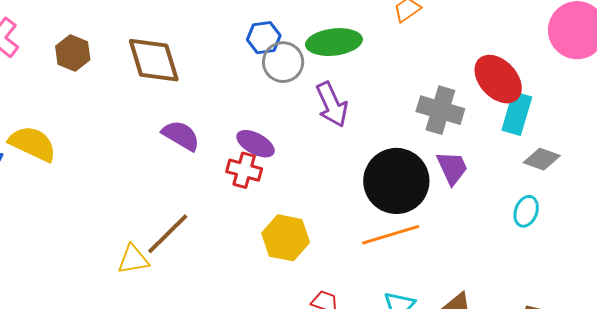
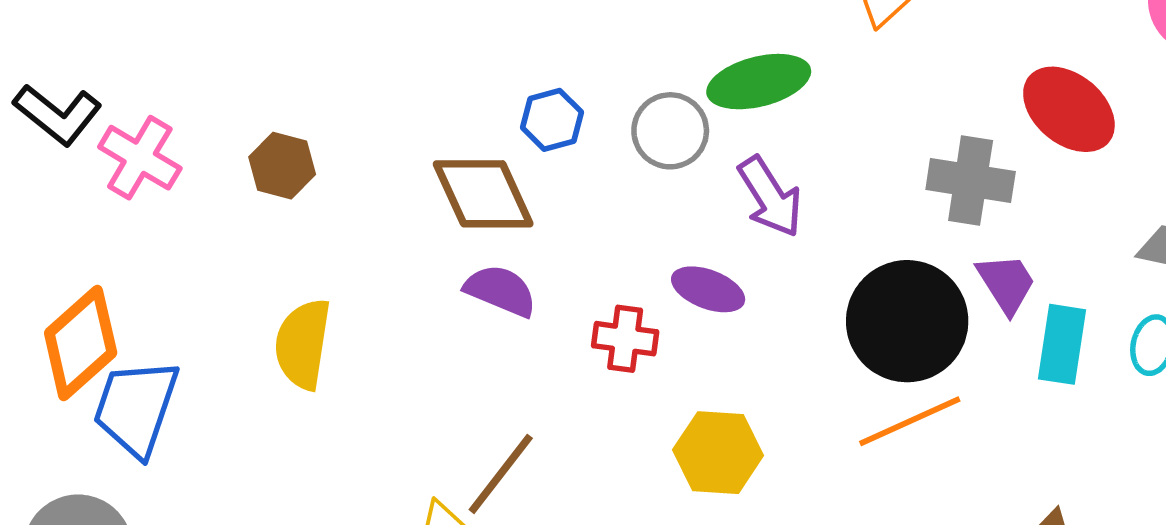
blue hexagon: (264, 38) -> (552, 120), moved
brown diamond: (154, 60) -> (483, 194), moved
cyan rectangle: (517, 114) -> (1062, 344), moved
yellow semicircle: (33, 144) -> (303, 344), moved, turned -99
purple ellipse: (256, 144) -> (708, 289), moved

